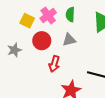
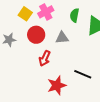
green semicircle: (70, 15) -> (75, 15), moved

